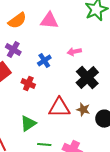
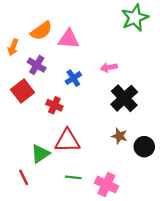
pink triangle: (49, 21) -> (69, 39), moved
red triangle: (59, 108) -> (67, 141), moved
green triangle: (28, 124) -> (40, 154), moved

